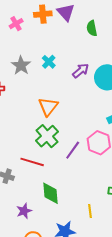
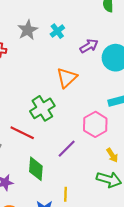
orange triangle: (48, 107) -> (67, 78), moved
purple line: (73, 150) -> (67, 149), moved
yellow line: (90, 211) -> (65, 194), moved

